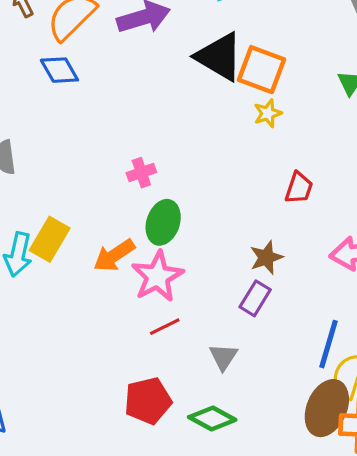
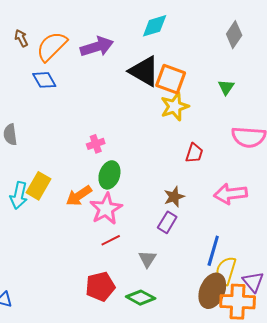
yellow star: (268, 113) -> (175, 107), size x1.6

